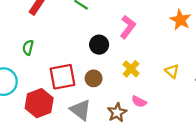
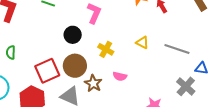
brown circle: (94, 78) -> (75, 66), size x1.5
brown star: (117, 112) -> (93, 83), moved

